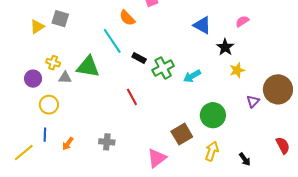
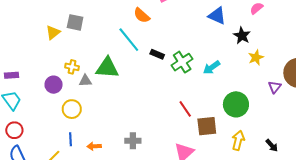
red line: (132, 97) -> (185, 109), moved
brown square: (182, 134) -> (207, 126), turned 30
orange arrow: (68, 144) -> (94, 146), turned 56

